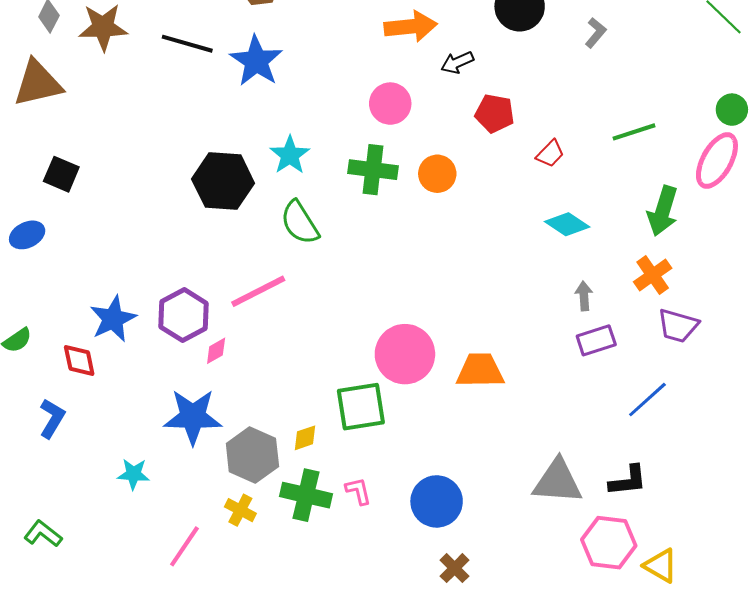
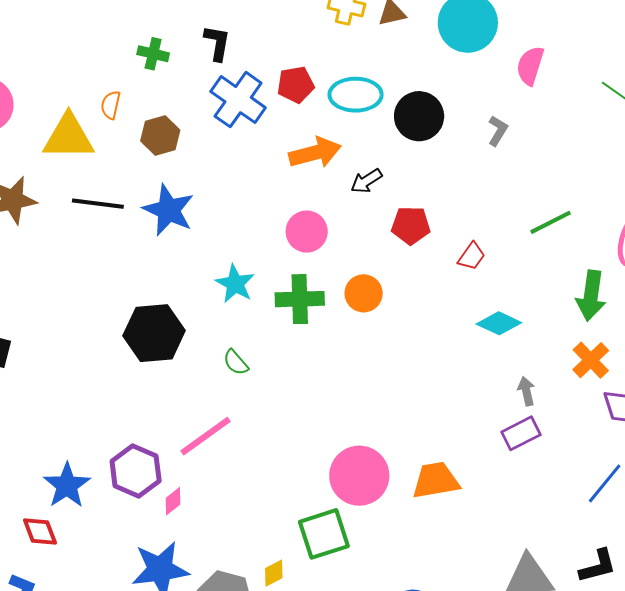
cyan star: (290, 155) -> (235, 284), moved
green semicircle: (300, 223) -> (236, 362), size x0.6
purple rectangle: (596, 340) -> (521, 433), moved

